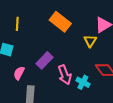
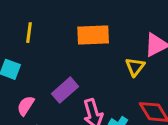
orange rectangle: (60, 22) -> (93, 35), turned -45

